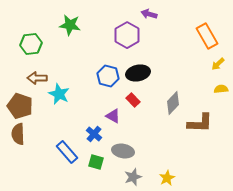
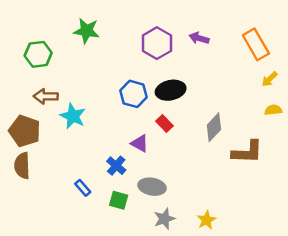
purple arrow: (149, 14) -> (199, 38), moved
blue rectangle: (67, 152) -> (83, 188), size x0.6

